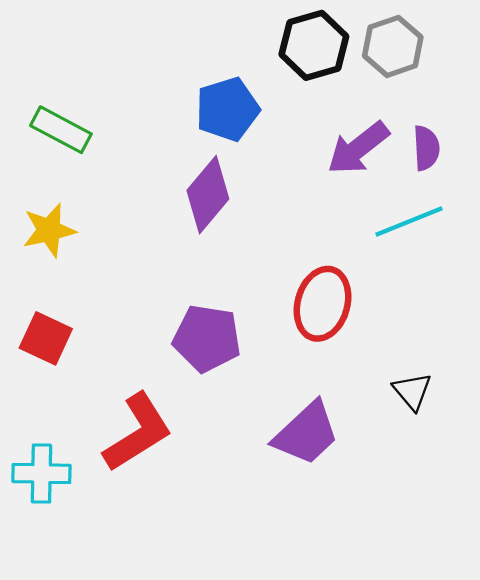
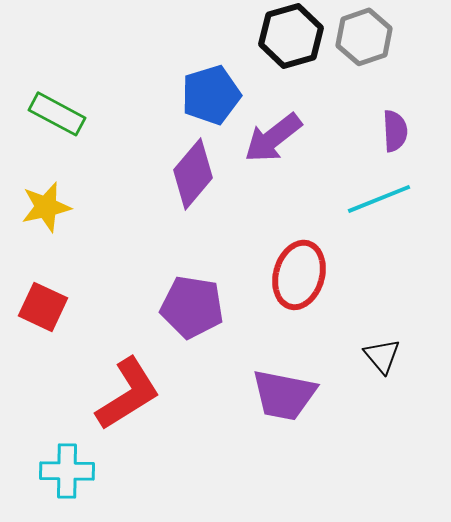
purple arrow: (358, 148) -> (273, 138), moved
purple trapezoid: (306, 433) -> (284, 395), turned 54
cyan cross: (41, 473) -> (67, 471), moved

